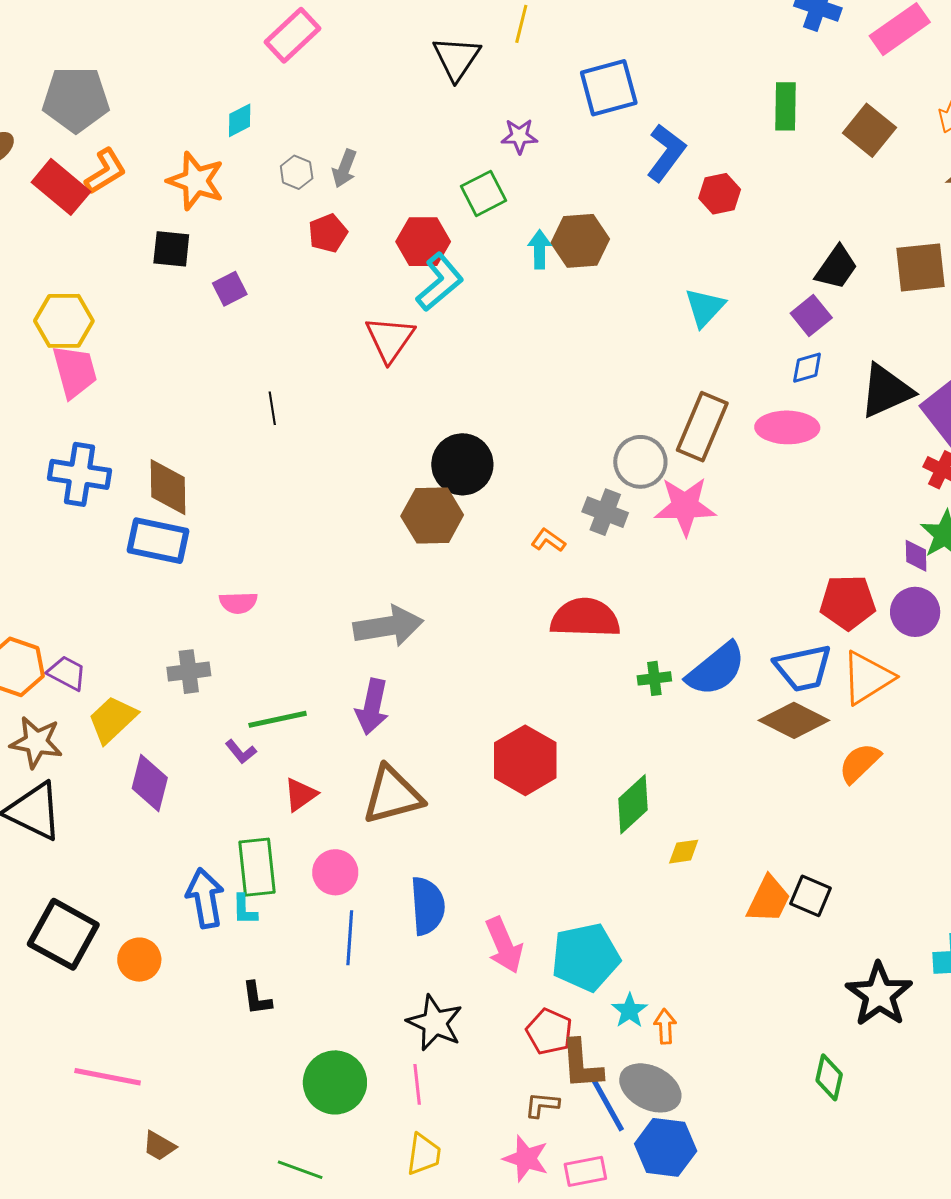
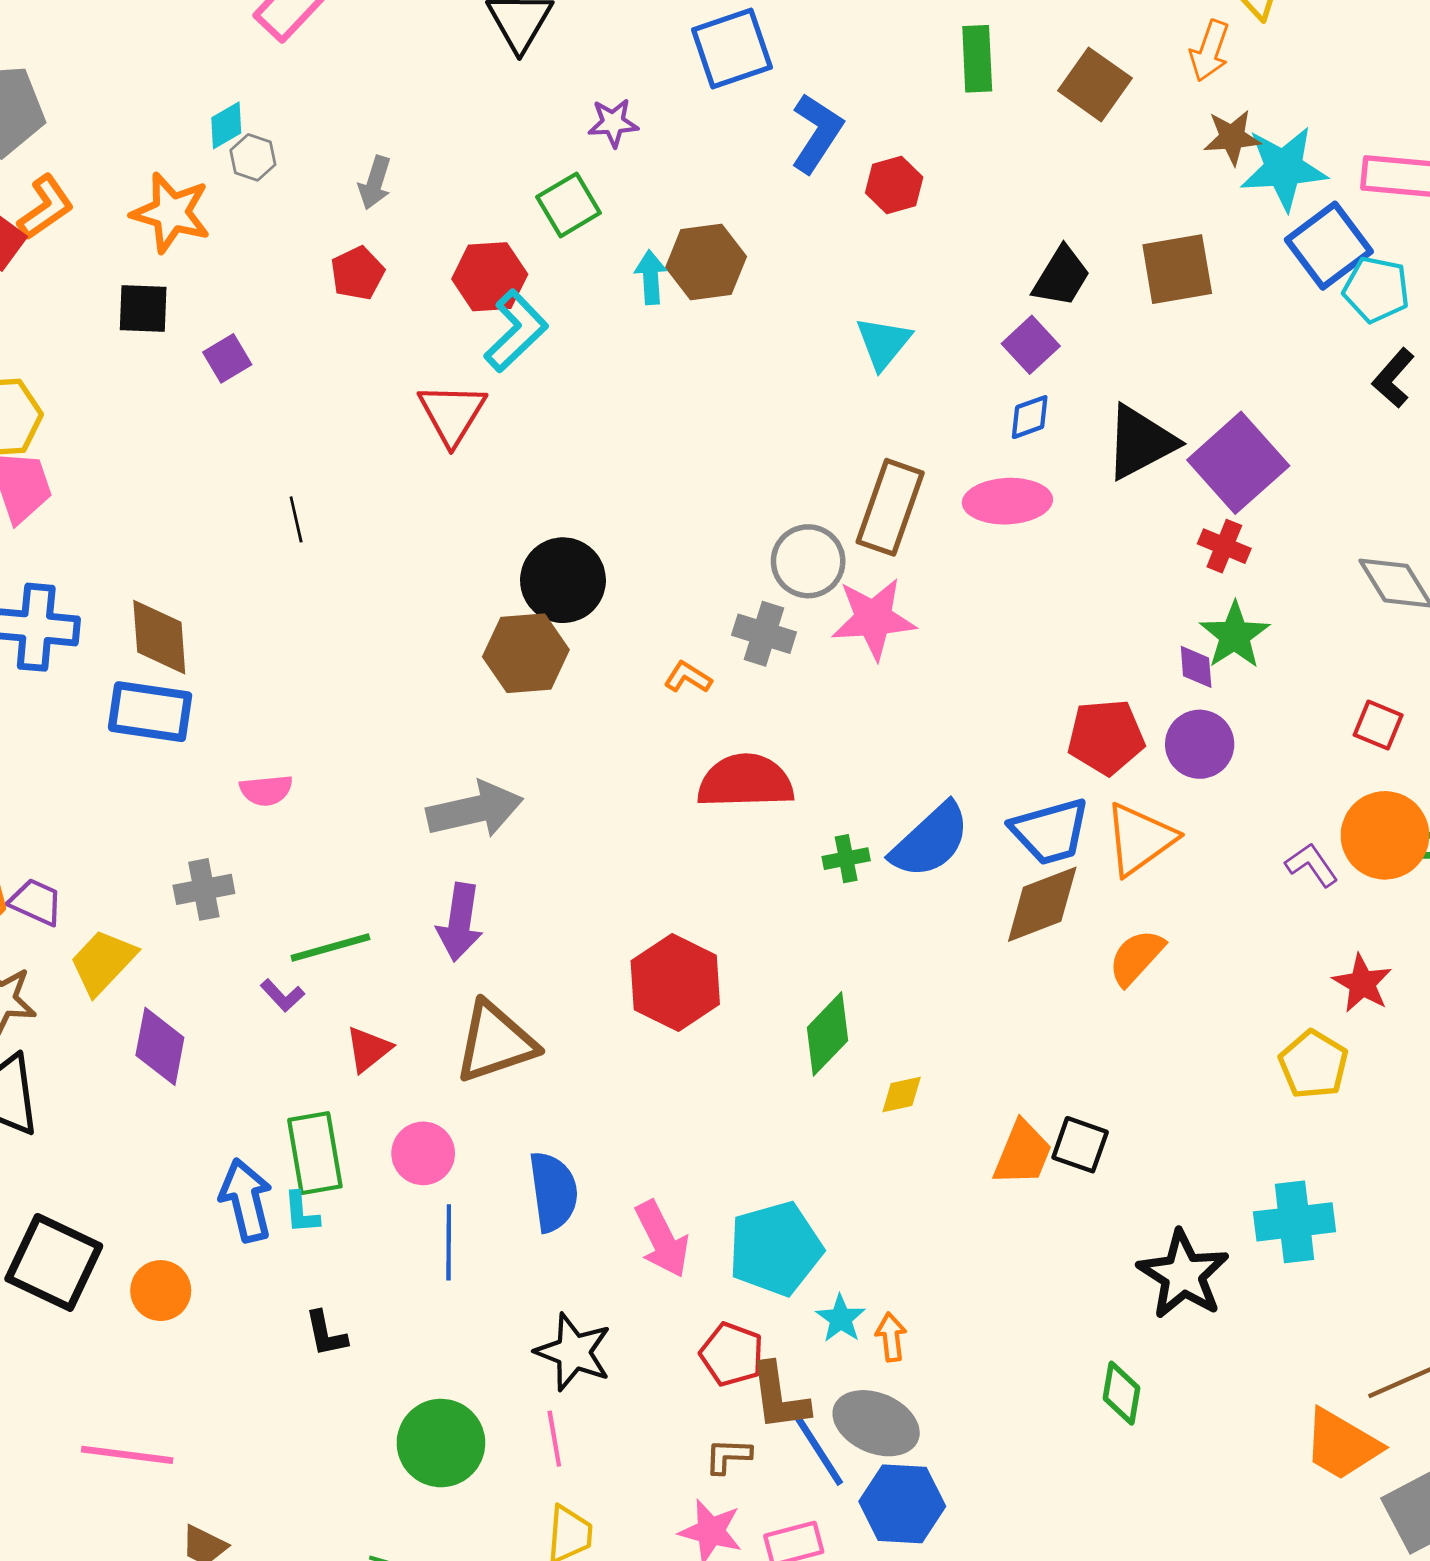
gray hexagon: (297, 172) -> (253, 157), moved
brown diamond: (794, 720) -> (1042, 904), turned -44

